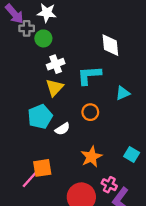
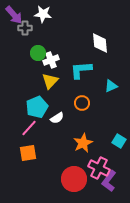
green circle: (43, 38) -> (38, 53), moved
orange square: (42, 168) -> (28, 153), moved
pink line: (30, 179) -> (29, 128), moved
pink cross: (109, 185) -> (99, 168), size x1.5

